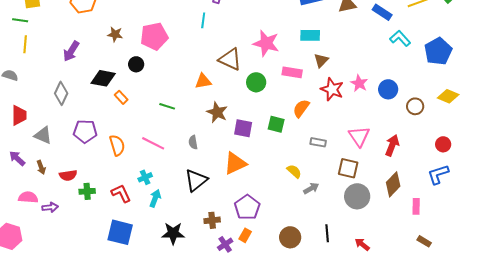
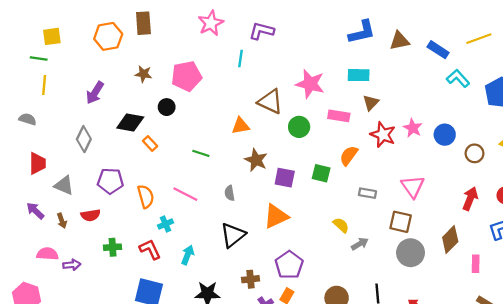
red arrow: (392, 145) -> (470, 199), moved
red semicircle: (68, 175) -> (90, 215), moved
cyan cross: (145, 177) -> (166, 224), moved

